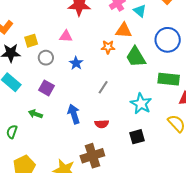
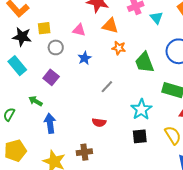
orange triangle: (124, 30) -> (110, 26), moved
blue arrow: (74, 114) -> (50, 123), moved
black square: (137, 137) -> (140, 136), moved
brown cross: (92, 156) -> (84, 152), size x0.7

